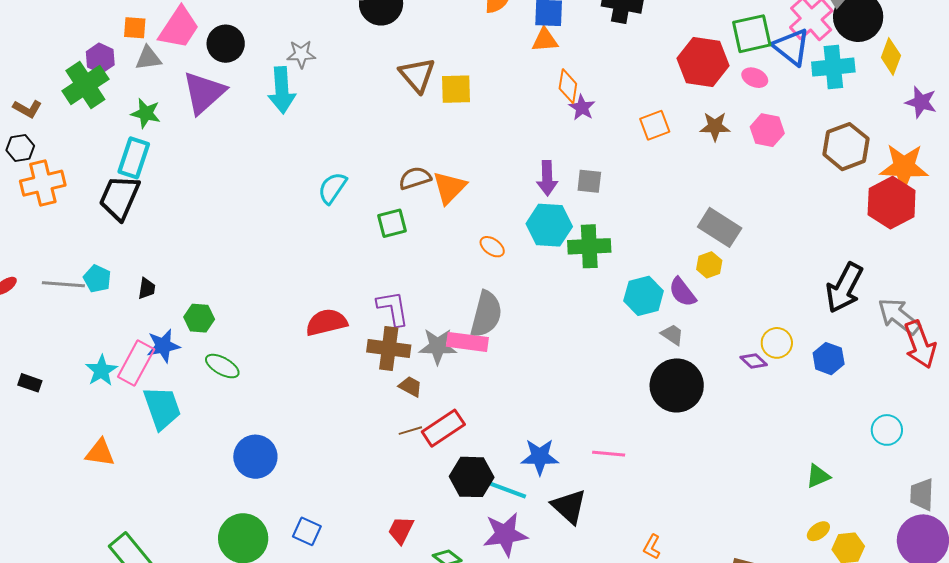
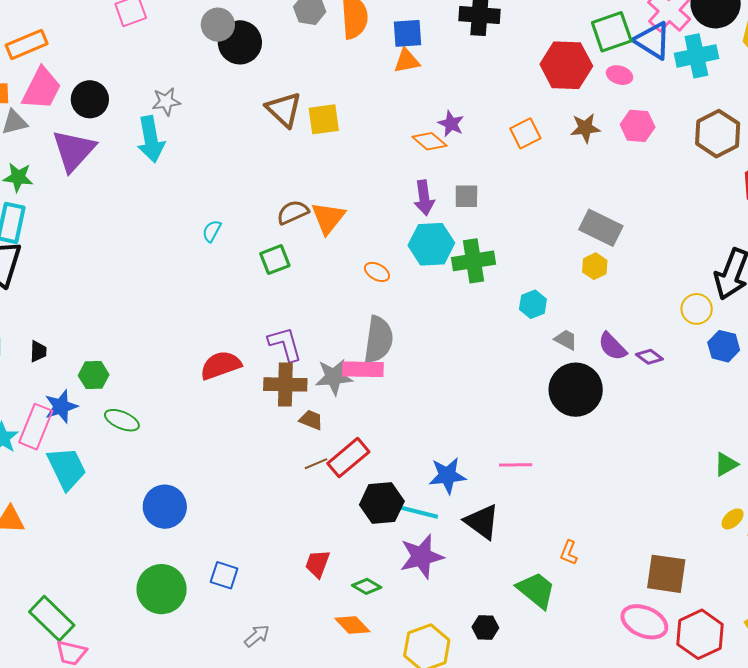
orange diamond: (568, 86) -> (429, 141), moved, turned -52
cyan semicircle: (332, 188) -> (212, 231), size x0.7
purple semicircle: (682, 292) -> (612, 346), moved
cyan hexagon: (644, 296) -> (533, 304), size x0.7
yellow circle: (777, 343) -> (697, 309), moved

